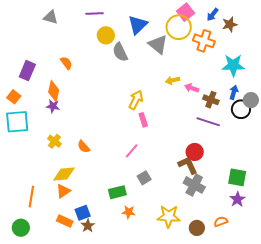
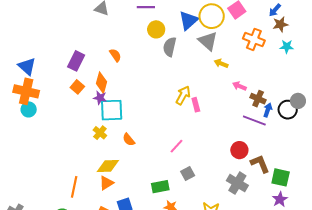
blue arrow: (213, 15) -> (275, 10), moved
yellow circle: (179, 27) -> (212, 16), moved
gray semicircle: (120, 52) -> (170, 47), turned 36
cyan star: (233, 65) -> (287, 47), moved, size x0.6
yellow arrow: (173, 80) -> (221, 63), moved, turned 32
blue arrow: (234, 92) -> (268, 110), moved
orange square: (14, 97) -> (77, 87), moved
pink rectangle: (143, 120) -> (196, 105), moved
cyan square: (17, 122) -> (112, 110), moved
brown L-shape: (188, 165) -> (260, 164), moved

